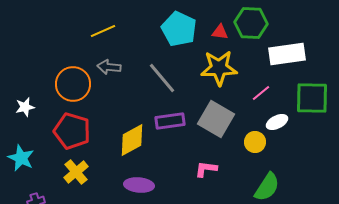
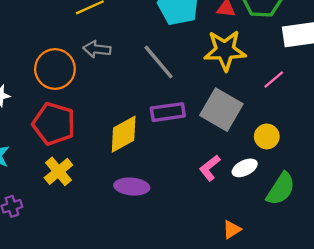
white ellipse: (277, 122) -> (245, 168), moved
pink L-shape: (206, 169) -> (210, 168), turned -45

